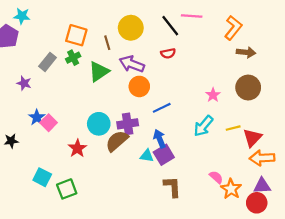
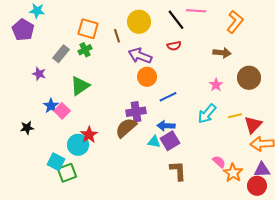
brown arrow: (246, 52) -> (222, 53), moved
green triangle: (99, 72) -> (80, 86), moved
cyan circle: (99, 124) -> (78, 145), moved
blue arrow: (160, 139) -> (166, 126), turned -66
green square: (67, 189) -> (67, 173), moved

